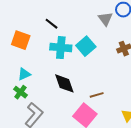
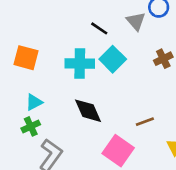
black line: (51, 24) -> (99, 28), moved
green cross: (20, 92) -> (31, 126), turned 32
brown line: (97, 95) -> (145, 122), moved

